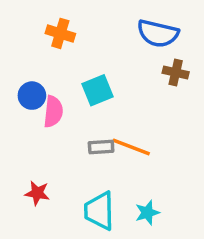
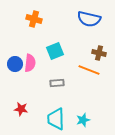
brown cross: (176, 72) -> (99, 53), moved
blue circle: (32, 96) -> (15, 64), moved
orange line: (131, 147) -> (89, 70), moved

